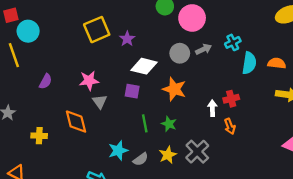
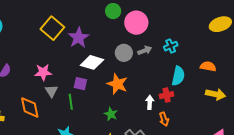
yellow square: (97, 30) -> (52, 28), turned -30
purple star: (127, 39) -> (79, 38), size x1.5
cyan semicircle: (249, 63) -> (178, 76), moved
green line: (145, 123) -> (71, 102), moved

